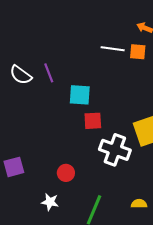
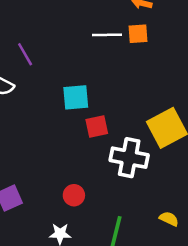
purple line: (49, 73) -> (25, 54), moved
yellow semicircle: (139, 204) -> (169, 219), turned 35

